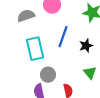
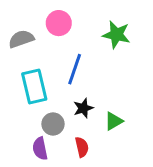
black star: (86, 46) -> (83, 108), moved
green triangle: (90, 73) -> (114, 121), turned 40

